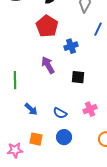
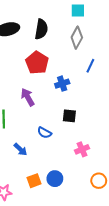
purple arrow: (48, 65) -> (28, 97), moved
blue semicircle: (60, 113) -> (44, 133), moved
orange square: (36, 139) -> (34, 181), moved, turned -32

